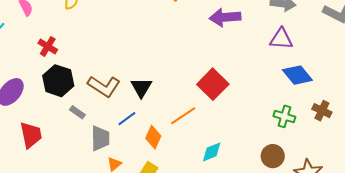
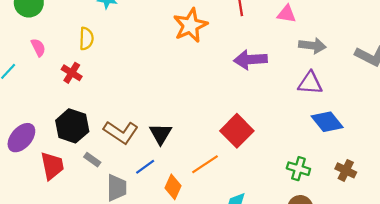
red cross: (48, 46) -> (72, 73), moved
brown cross: (322, 111) -> (346, 170), moved
green cross: (284, 116) -> (298, 169), moved
red trapezoid: (31, 135) -> (52, 166), moved

